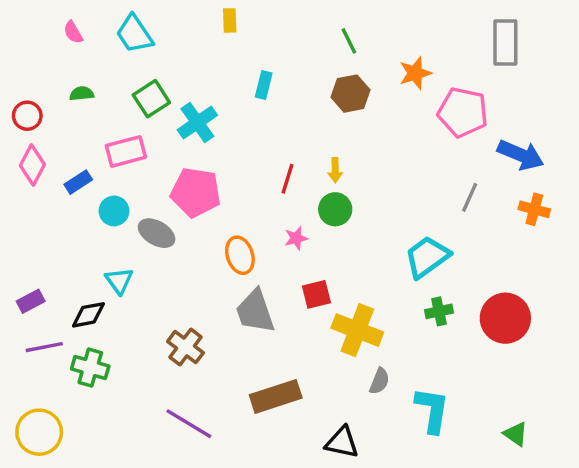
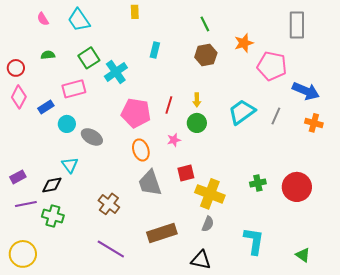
pink pentagon: (196, 192) -> (136, 113), moved
cyan trapezoid: (427, 257) -> (242, 112), moved
gray semicircle: (379, 381) -> (208, 224), moved

